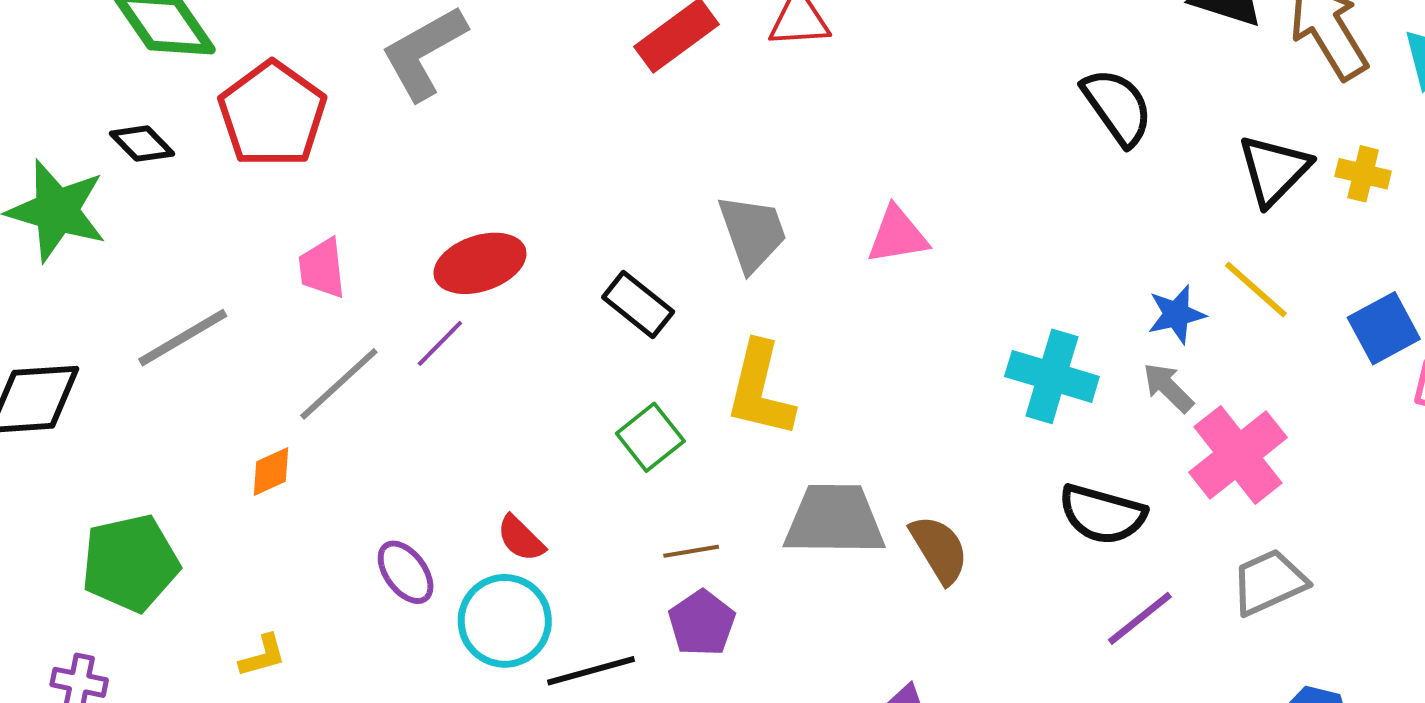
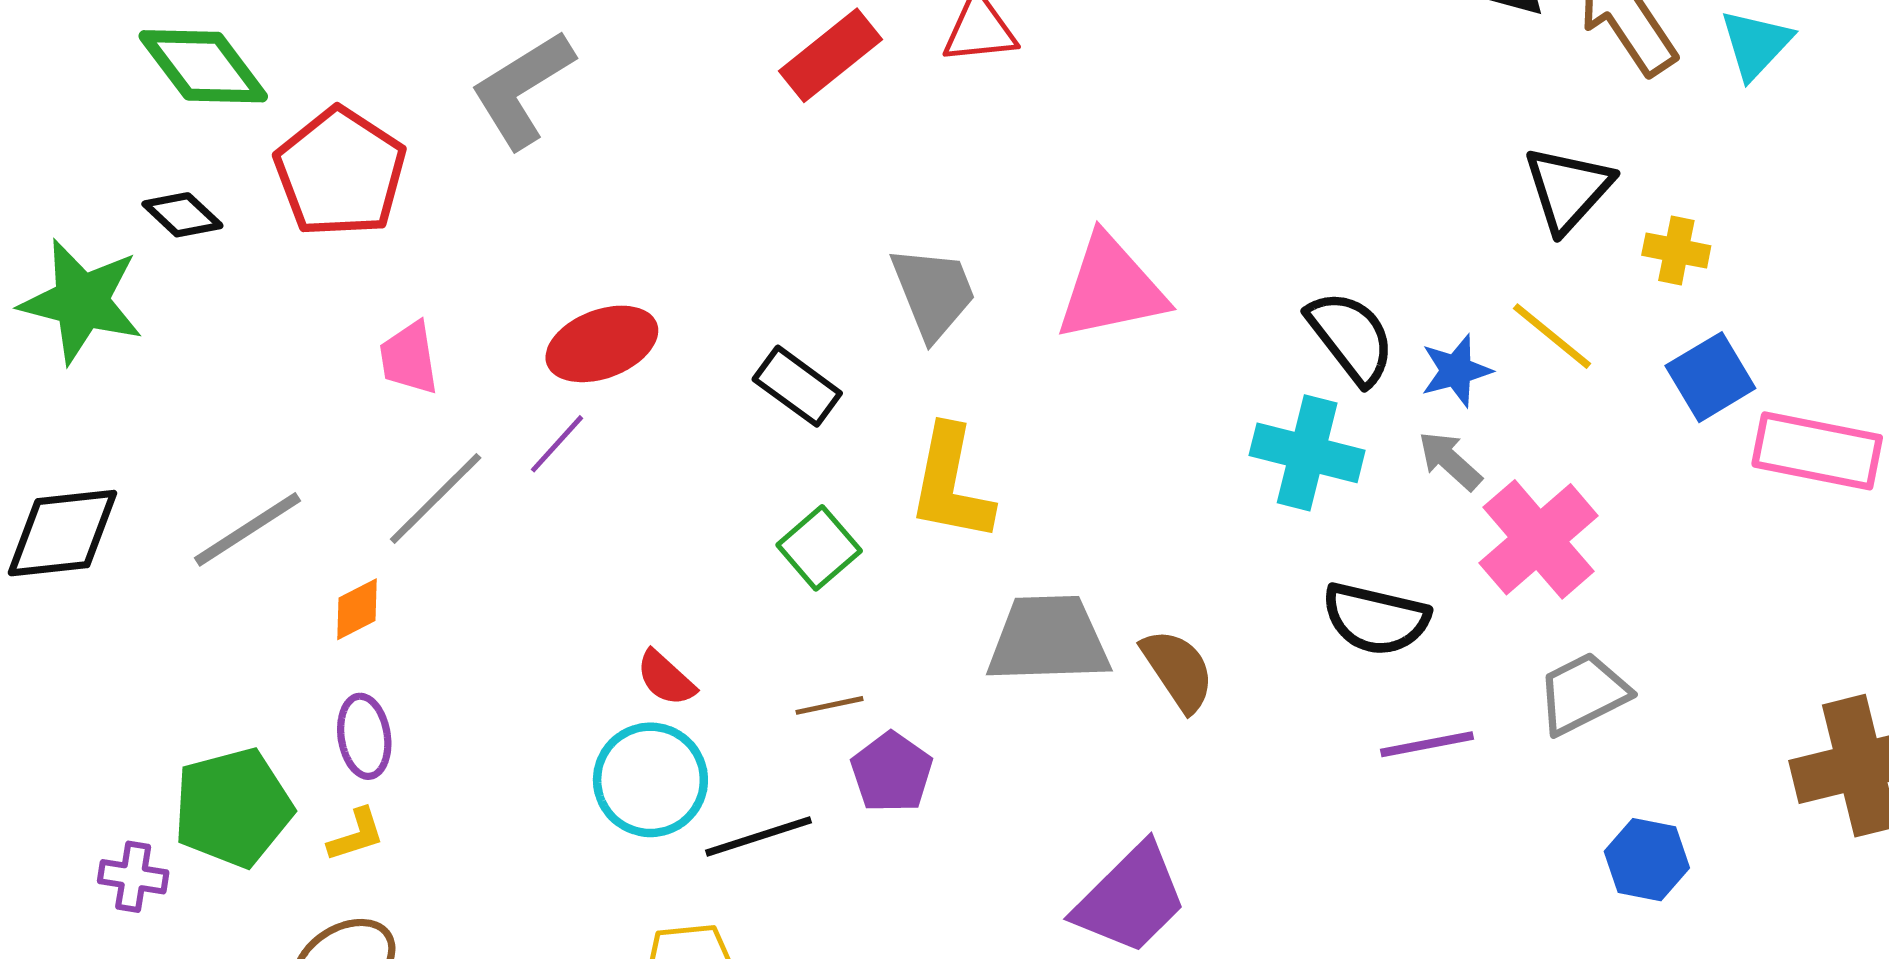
black semicircle: (1117, 107) -> (1351, 337), moved
yellow cross: (1363, 174) -> (1676, 251), moved
pink triangle: (897, 235) -> (1111, 288), size x1.5
gray line: (183, 338) -> (247, 529), moved
brown line: (691, 551) -> (830, 705), moved
green pentagon: (130, 563) -> (233, 808), moved
purple ellipse: (406, 572) -> (364, 736), moved, turned 30
purple line: (1140, 618) -> (1427, 744), turned 30

